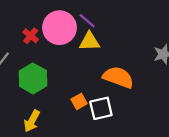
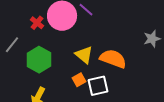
yellow triangle: (89, 42) -> (84, 55), moved, turned 42

